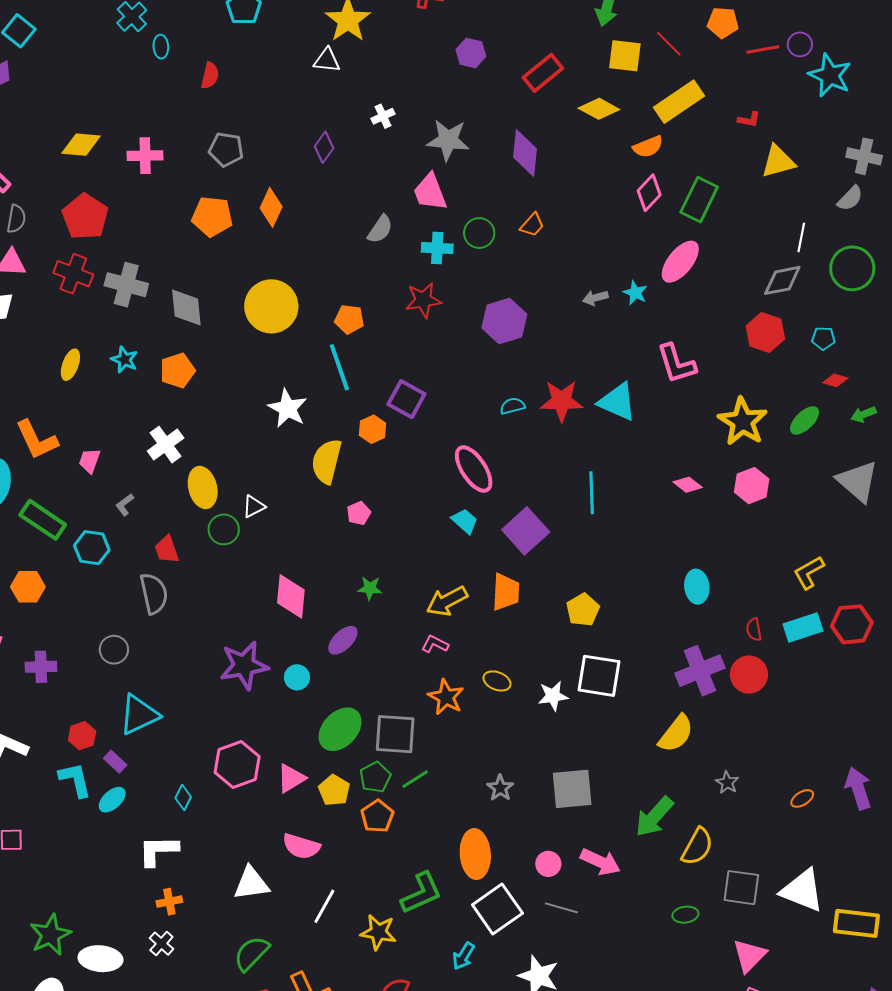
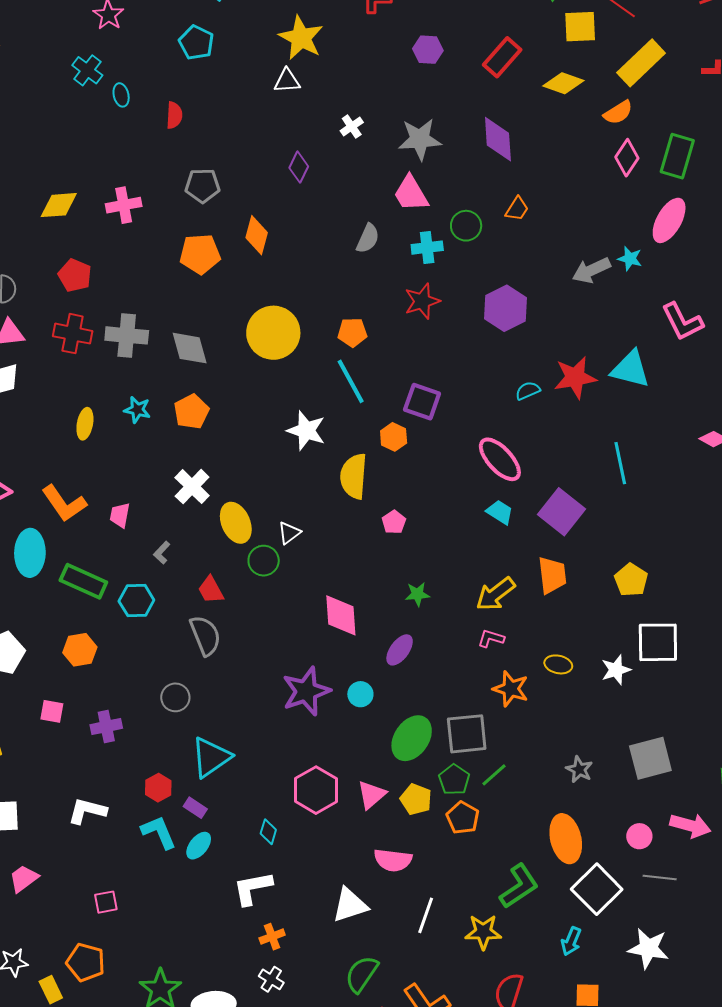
red pentagon: (85, 217) -> (75, 275), size x0.7
gray arrow: (595, 298) -> (591, 270), size x1.5

